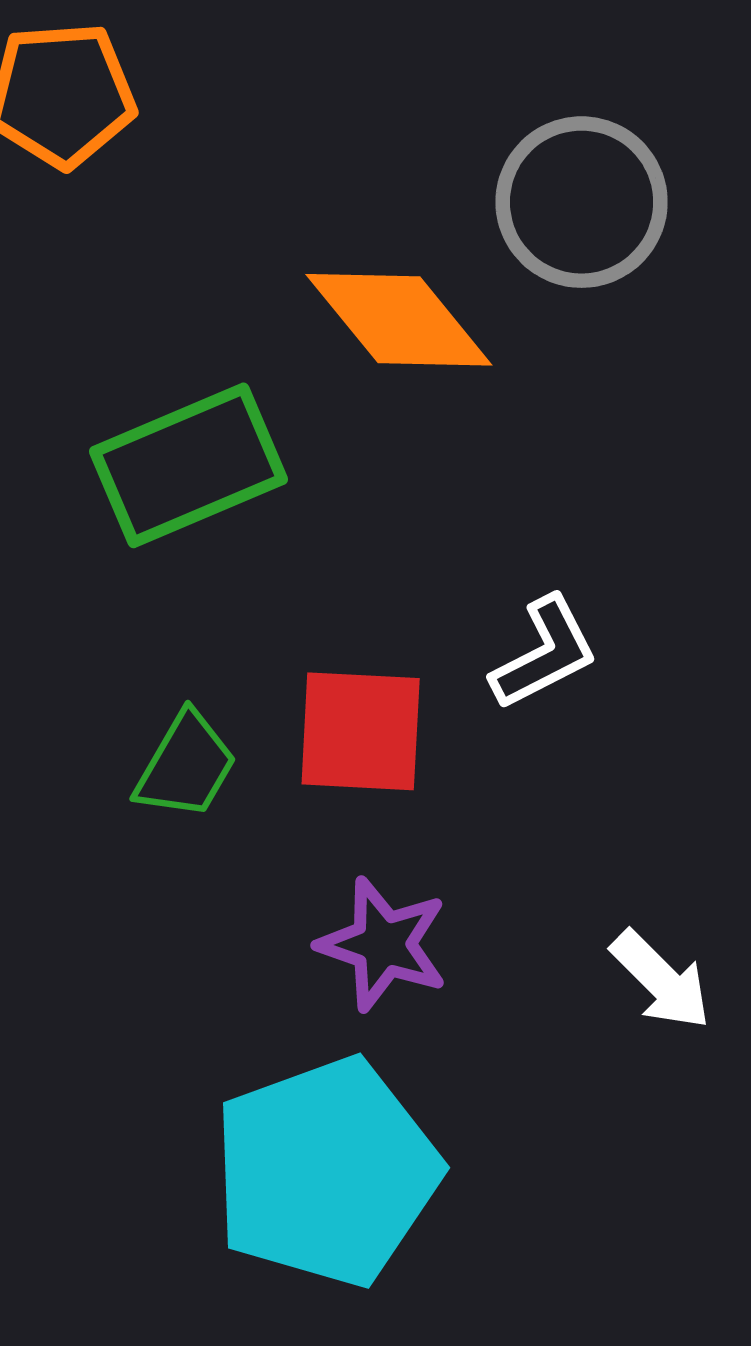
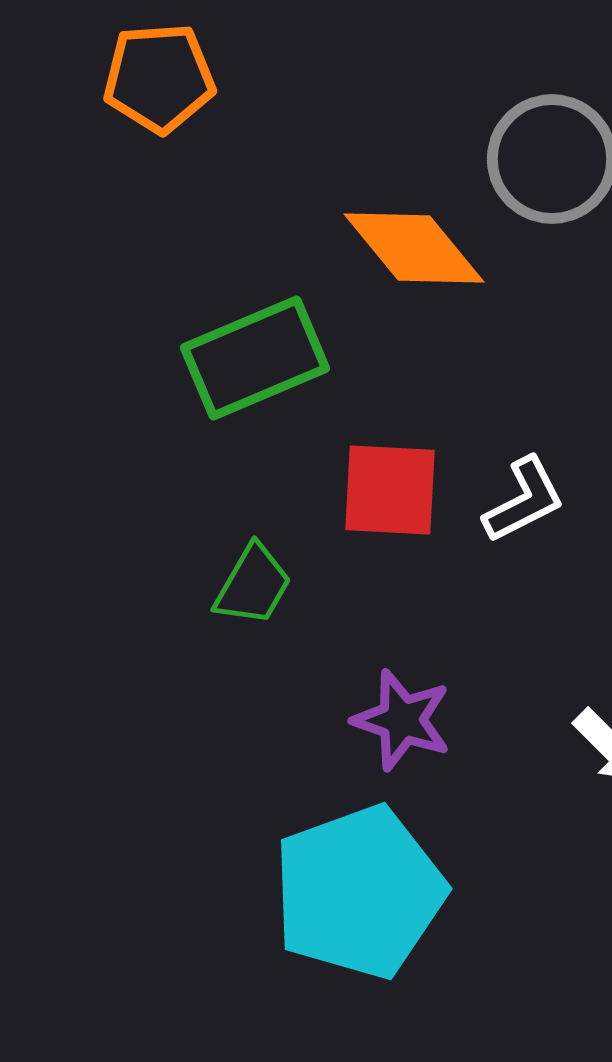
red square: (361, 731) -> (390, 490), moved

